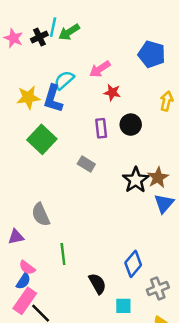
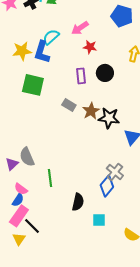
green square: (42, 139) -> (33, 85), turned -30
brown star: (158, 178) -> (91, 111), moved
black star: (136, 180) -> (109, 118), turned -30
gray semicircle: (41, 215) -> (27, 157), moved
purple triangle: (16, 237) -> (12, 164), turned -32
black semicircle: (97, 284) -> (78, 202), turned 42
gray cross: (158, 289) -> (115, 172), moved, turned -30

